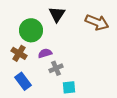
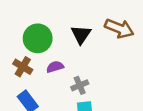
black triangle: (57, 14) -> (81, 35), moved
gray cross: (56, 68) -> (80, 85), moved

